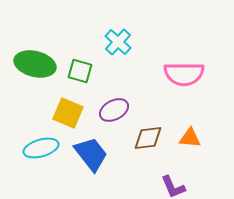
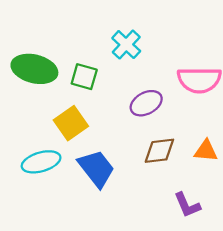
purple ellipse: (114, 110) -> (146, 103), moved
yellow square: (68, 113) -> (71, 123), turned 32

